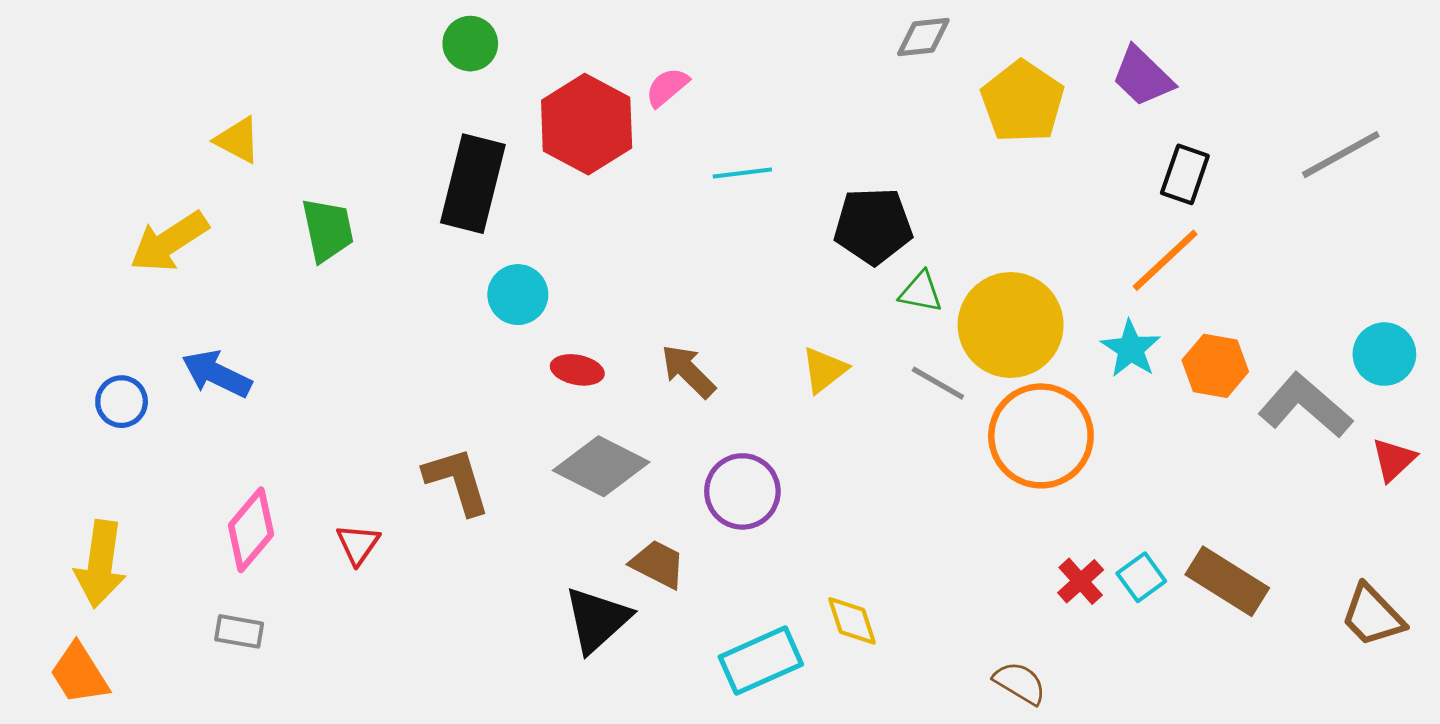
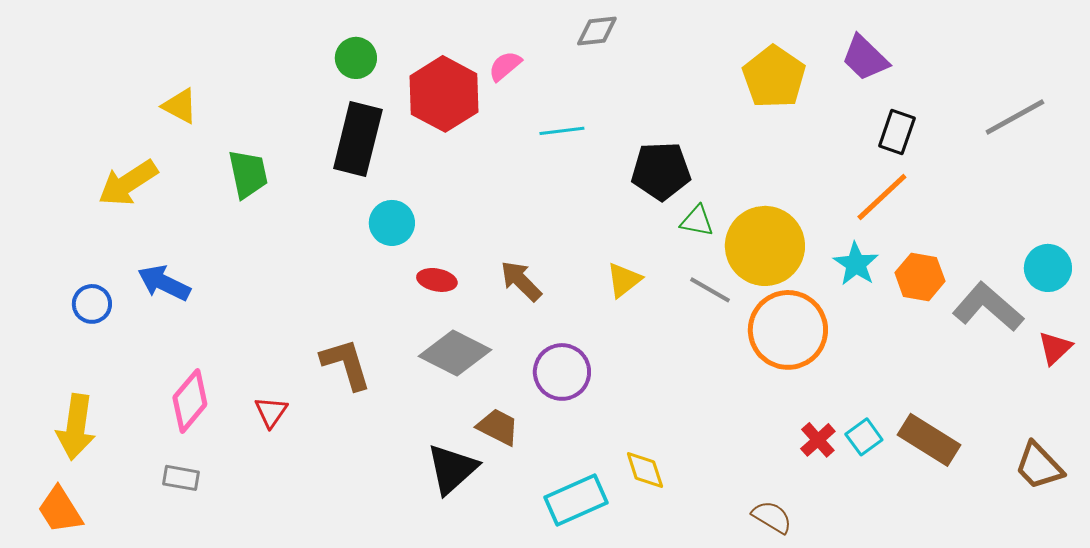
gray diamond: (923, 37) -> (597, 31), moved
green circle: (470, 44) -> (356, 58), moved

